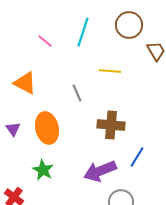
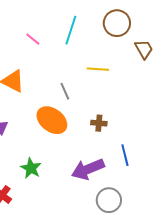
brown cross: (111, 125) -> (99, 123), size x0.6
orange ellipse: (47, 128) -> (52, 120), moved, turned -40
blue line: (137, 157) -> (125, 155), turned -45

